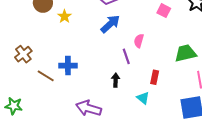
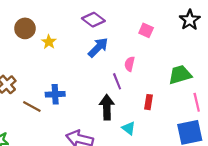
pink square: (164, 11) -> (146, 30), moved
black arrow: (116, 80) -> (107, 107), size x1.6
cyan triangle: (143, 98) -> (129, 128), moved

